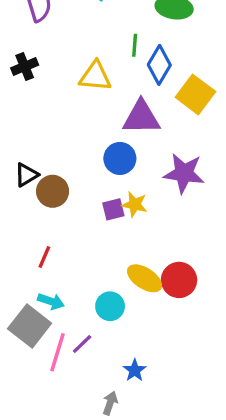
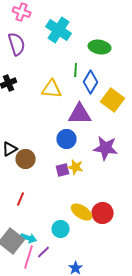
cyan arrow: (51, 301) -> (29, 238), moved

